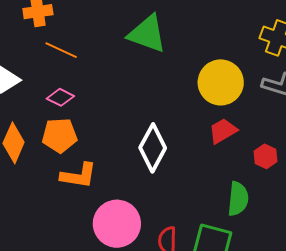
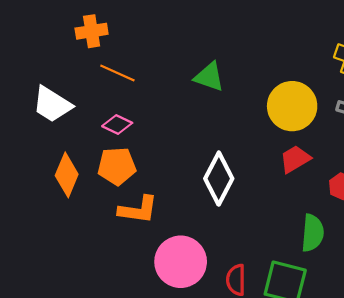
green triangle: (147, 34) -> (209, 77), moved, size x0.7

